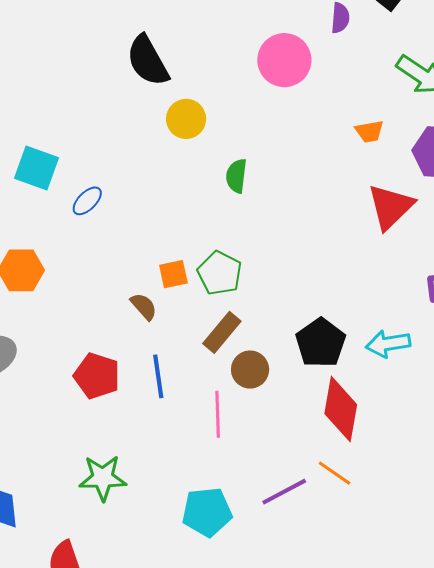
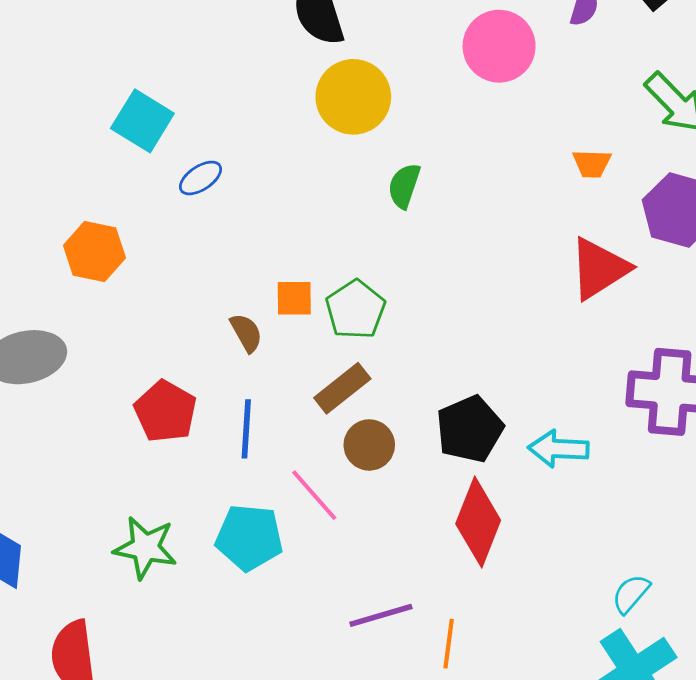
yellow circle: (186, 119) -> (353, 97), size x1.4
pink line: (218, 414) -> (314, 495), turned -51
orange line: (335, 473) -> (449, 644), moved, turned 51
cyan pentagon: (207, 512) -> (249, 537), moved

